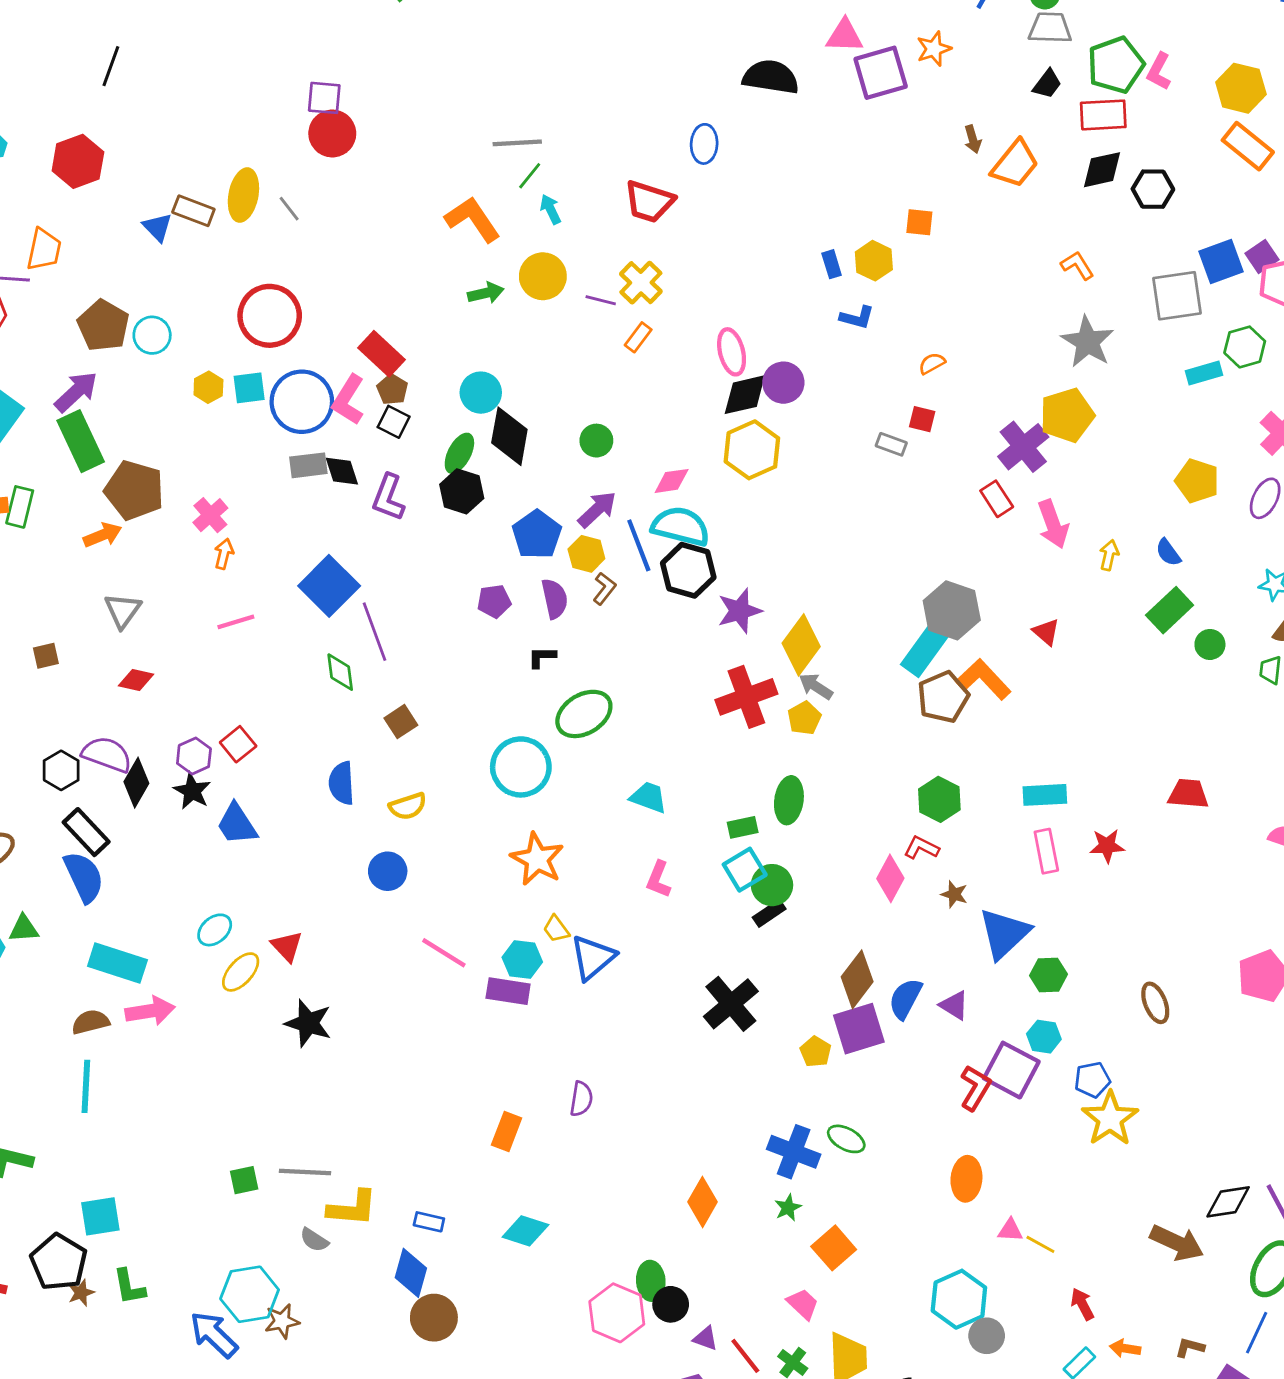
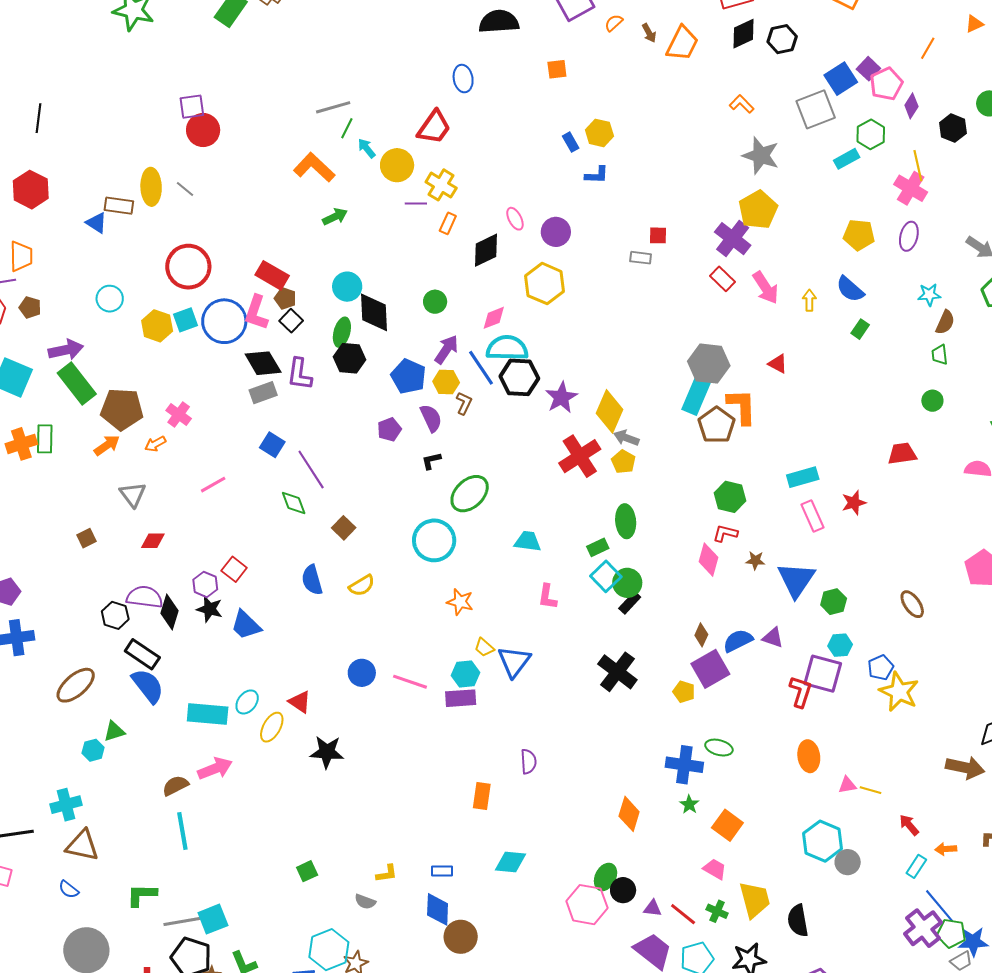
red trapezoid: (649, 202) -> (434, 127), turned -60
orange square: (919, 222) -> (557, 69), moved
yellow circle: (543, 276) -> (397, 165), moved
brown pentagon: (103, 326) -> (30, 307), moved, size x0.6
pink ellipse: (732, 352) -> (515, 219), size x0.7
orange semicircle: (932, 363) -> (614, 23), moved
yellow hexagon: (208, 387) -> (157, 326), size x1.4
purple arrow: (76, 392) -> (66, 350), turned 44
black diamond: (745, 395) -> (486, 250), moved
black square: (394, 422) -> (291, 321), turned 30
gray rectangle: (308, 465) -> (263, 393), moved
black diamond: (342, 471) -> (263, 363), size x1.4
blue semicircle: (1168, 552) -> (850, 289), size x1.4
orange arrow: (224, 554) -> (155, 444), moved, turned -120
blue square: (329, 586) -> (272, 445), size x0.6
green rectangle: (1170, 610) -> (860, 329), size x0.6
green circle: (1210, 644) -> (932, 401), moved
orange L-shape: (983, 679) -> (742, 407), turned 54
orange star: (537, 859) -> (460, 602), size x0.7
blue circle: (388, 871) -> (362, 673), moved
cyan rectangle: (117, 963) -> (208, 714), moved
brown diamond: (857, 979) -> (701, 635), size x0.6
blue semicircle: (905, 999) -> (738, 641), turned 48
gray line: (305, 1172) -> (182, 921), moved
yellow L-shape: (352, 1208) -> (387, 874), size x0.6
green ellipse: (651, 1281) -> (606, 877), turned 44

